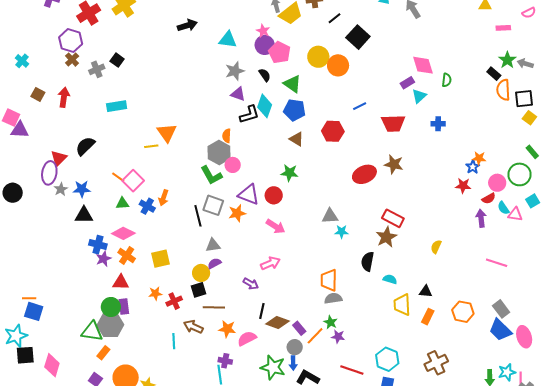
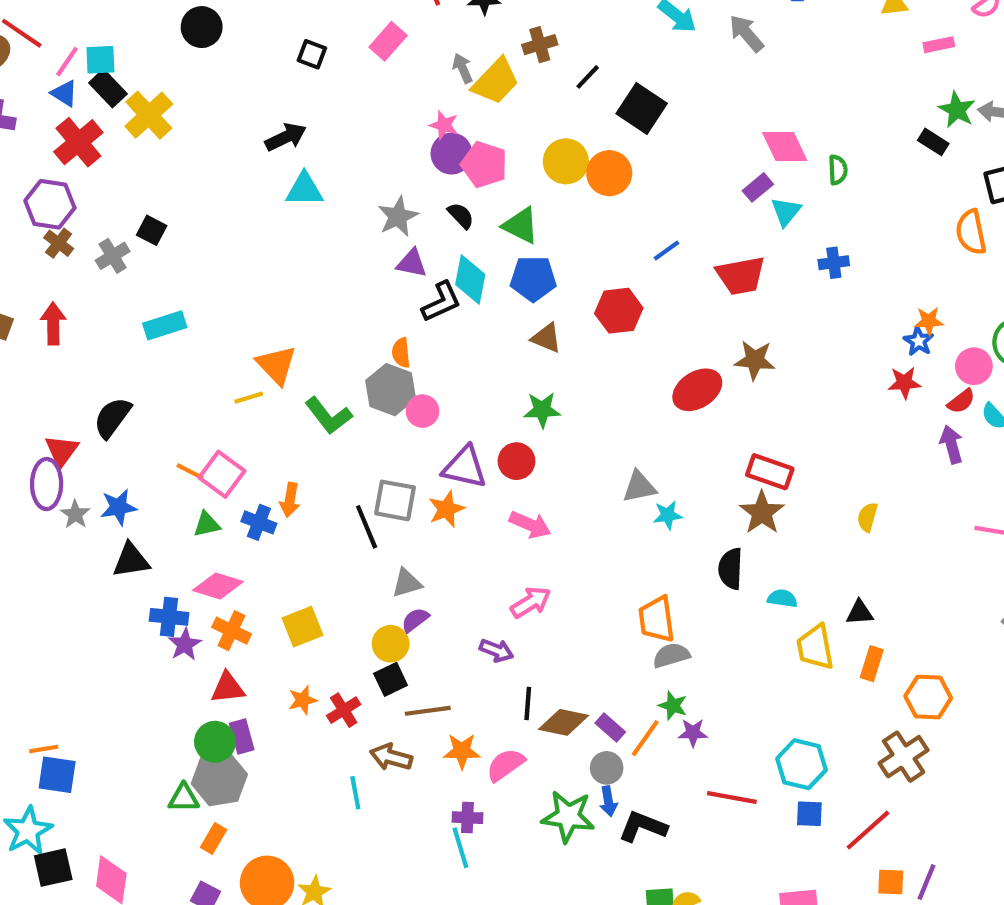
cyan triangle: (228, 40) -> (304, 190), moved
orange semicircle: (503, 90) -> (971, 232), moved
green L-shape: (211, 175) -> (329, 416), moved
orange hexagon: (463, 312) -> (928, 697), moved
green triangle: (92, 331) -> (184, 798), size x0.7

